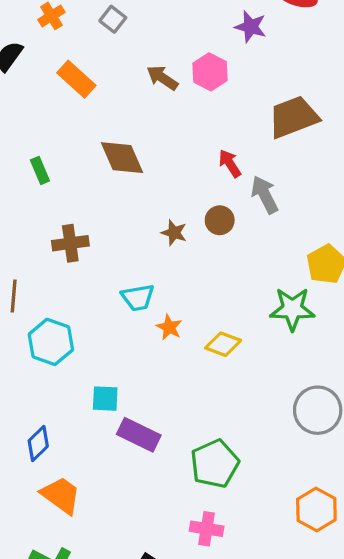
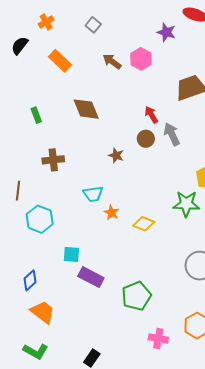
gray square: (113, 19) -> (93, 25), moved
brown circle: (220, 220) -> (146, 139), moved
pink cross: (207, 529) -> (158, 338), moved

